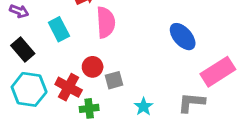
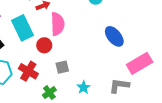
cyan rectangle: (59, 29) -> (23, 28), size x1.4
red circle: (93, 67) -> (44, 45), moved
green cross: (89, 108) -> (49, 93), moved, turned -32

